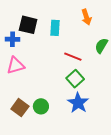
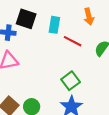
red line: (73, 57) -> (73, 41), moved

